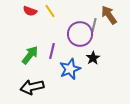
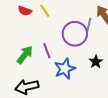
purple line: (52, 51) -> (47, 51), turned -35
black star: (93, 58) -> (96, 62), moved

